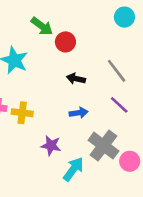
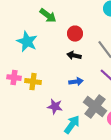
red circle: (65, 42) -> (75, 34), moved

